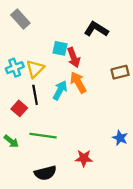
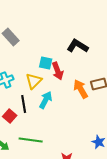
yellow triangle: (35, 69) -> (34, 81), moved
orange arrow: (78, 82) -> (81, 89), moved

